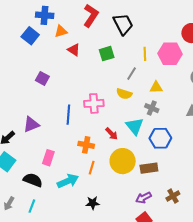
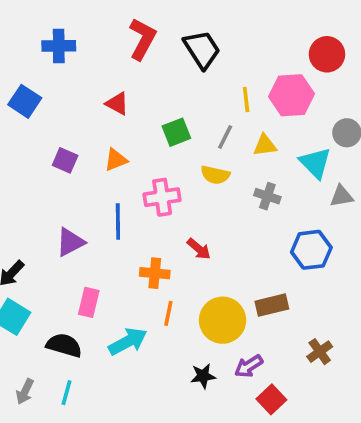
orange triangle: (61, 31) -> (116, 160), moved
blue square: (30, 36) -> (25, 101), moved
green square: (107, 54) -> (176, 132), moved
yellow triangle: (156, 87) -> (265, 145), moved
purple triangle: (31, 124) -> (70, 242), moved
cyan triangle: (135, 126) -> (315, 163), moved
blue hexagon: (160, 138) -> (311, 250), moved
yellow circle: (123, 161) -> (223, 320), moved
purple arrow: (144, 198) -> (249, 366), moved
black star: (93, 203) -> (203, 376), moved

